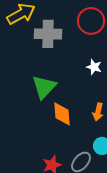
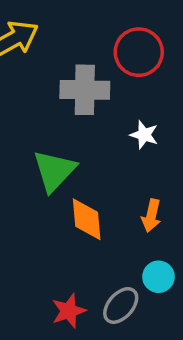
gray cross: (48, 34) -> (85, 90), moved

